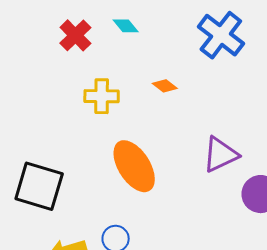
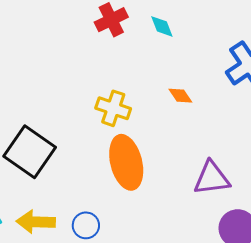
yellow cross: (102, 96) -> (113, 108), moved

